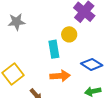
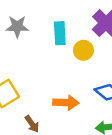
cyan rectangle: (54, 49) -> (60, 33), moved

